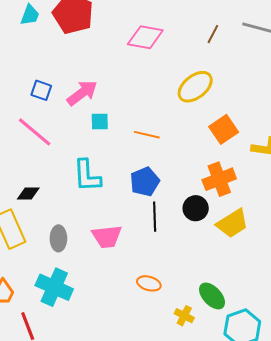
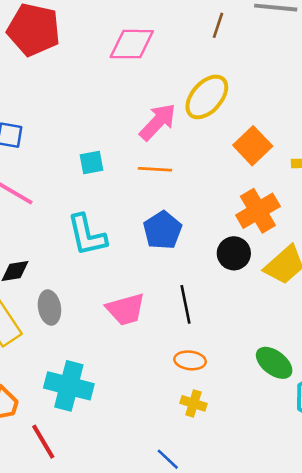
pink arrow: (82, 93) -> (158, 122), moved
black line: (155, 217) -> (186, 304), moved
gray ellipse: (58, 238) -> (49, 308), moved
yellow cross: (184, 316) -> (193, 403), moved

